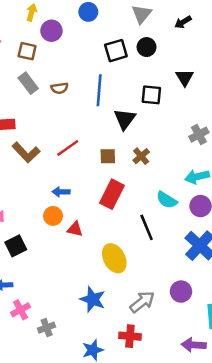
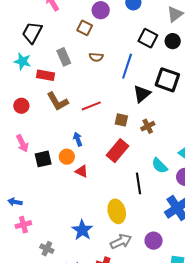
brown square: (27, 51) -> (85, 28), moved
black square: (116, 51) -> (148, 38), turned 30
gray rectangle: (28, 83) -> (64, 57), moved
black square: (151, 95) -> (167, 80), size x1.4
blue arrow: (61, 192) -> (78, 139), turned 56
black square: (16, 246) -> (43, 159), moved
yellow ellipse: (114, 258) -> (117, 211), moved
gray cross: (47, 328) -> (47, 249), moved, turned 32

